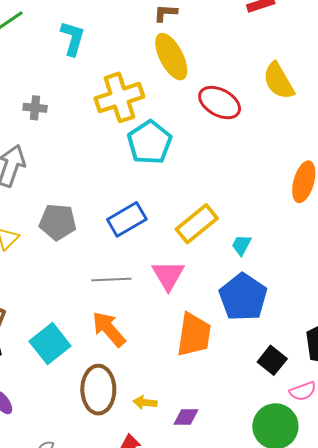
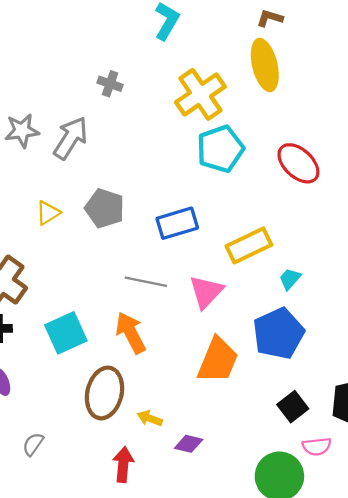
yellow cross: (119, 97) -> (200, 94), turned -30
red ellipse: (220, 103) -> (298, 163), moved

